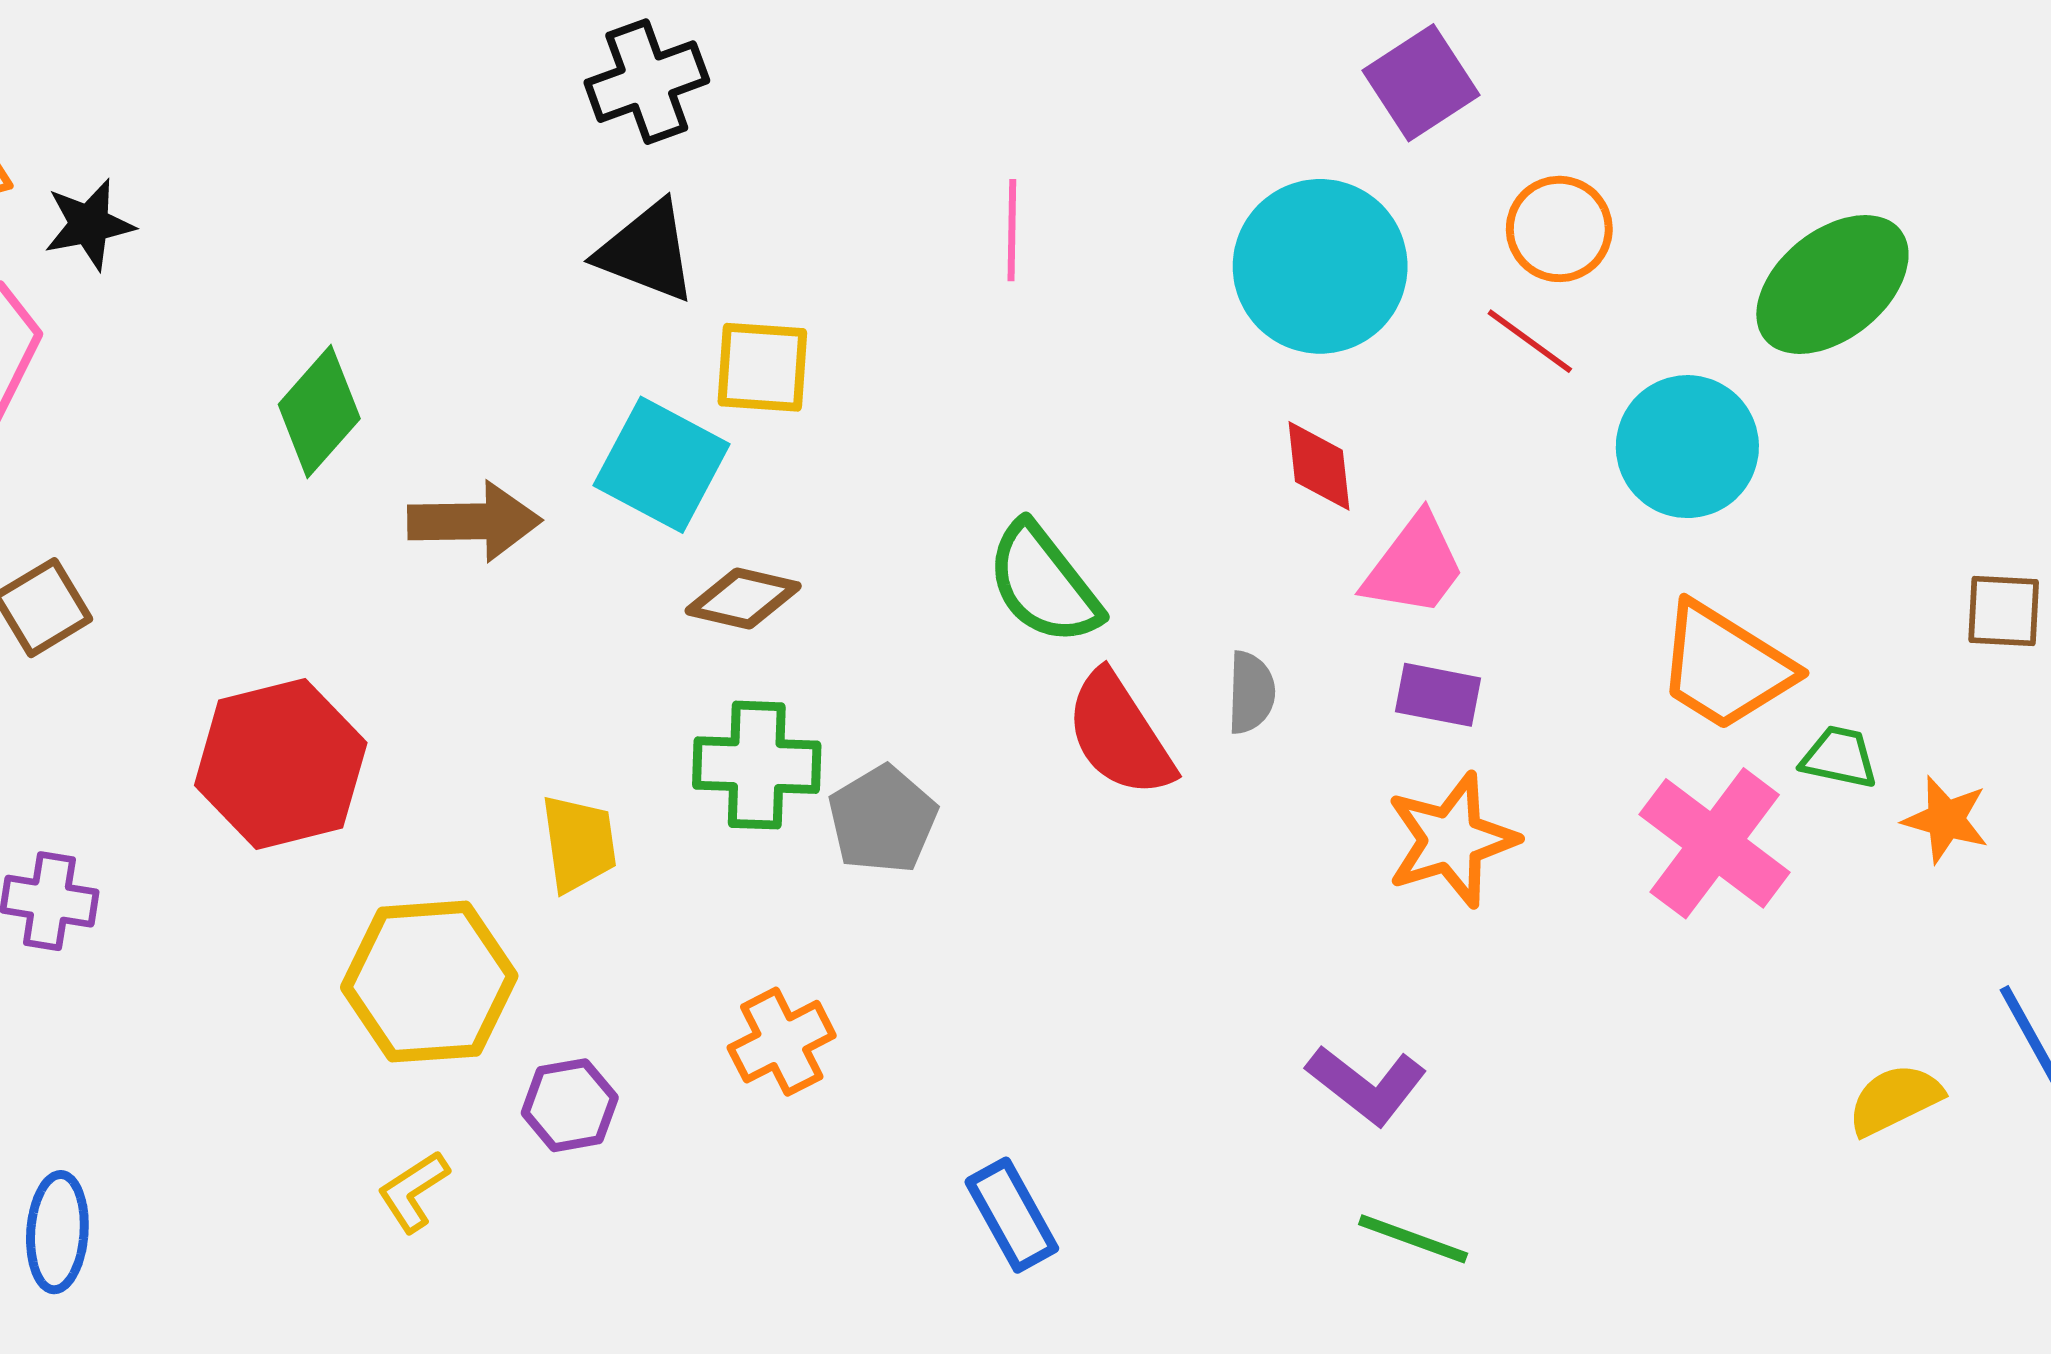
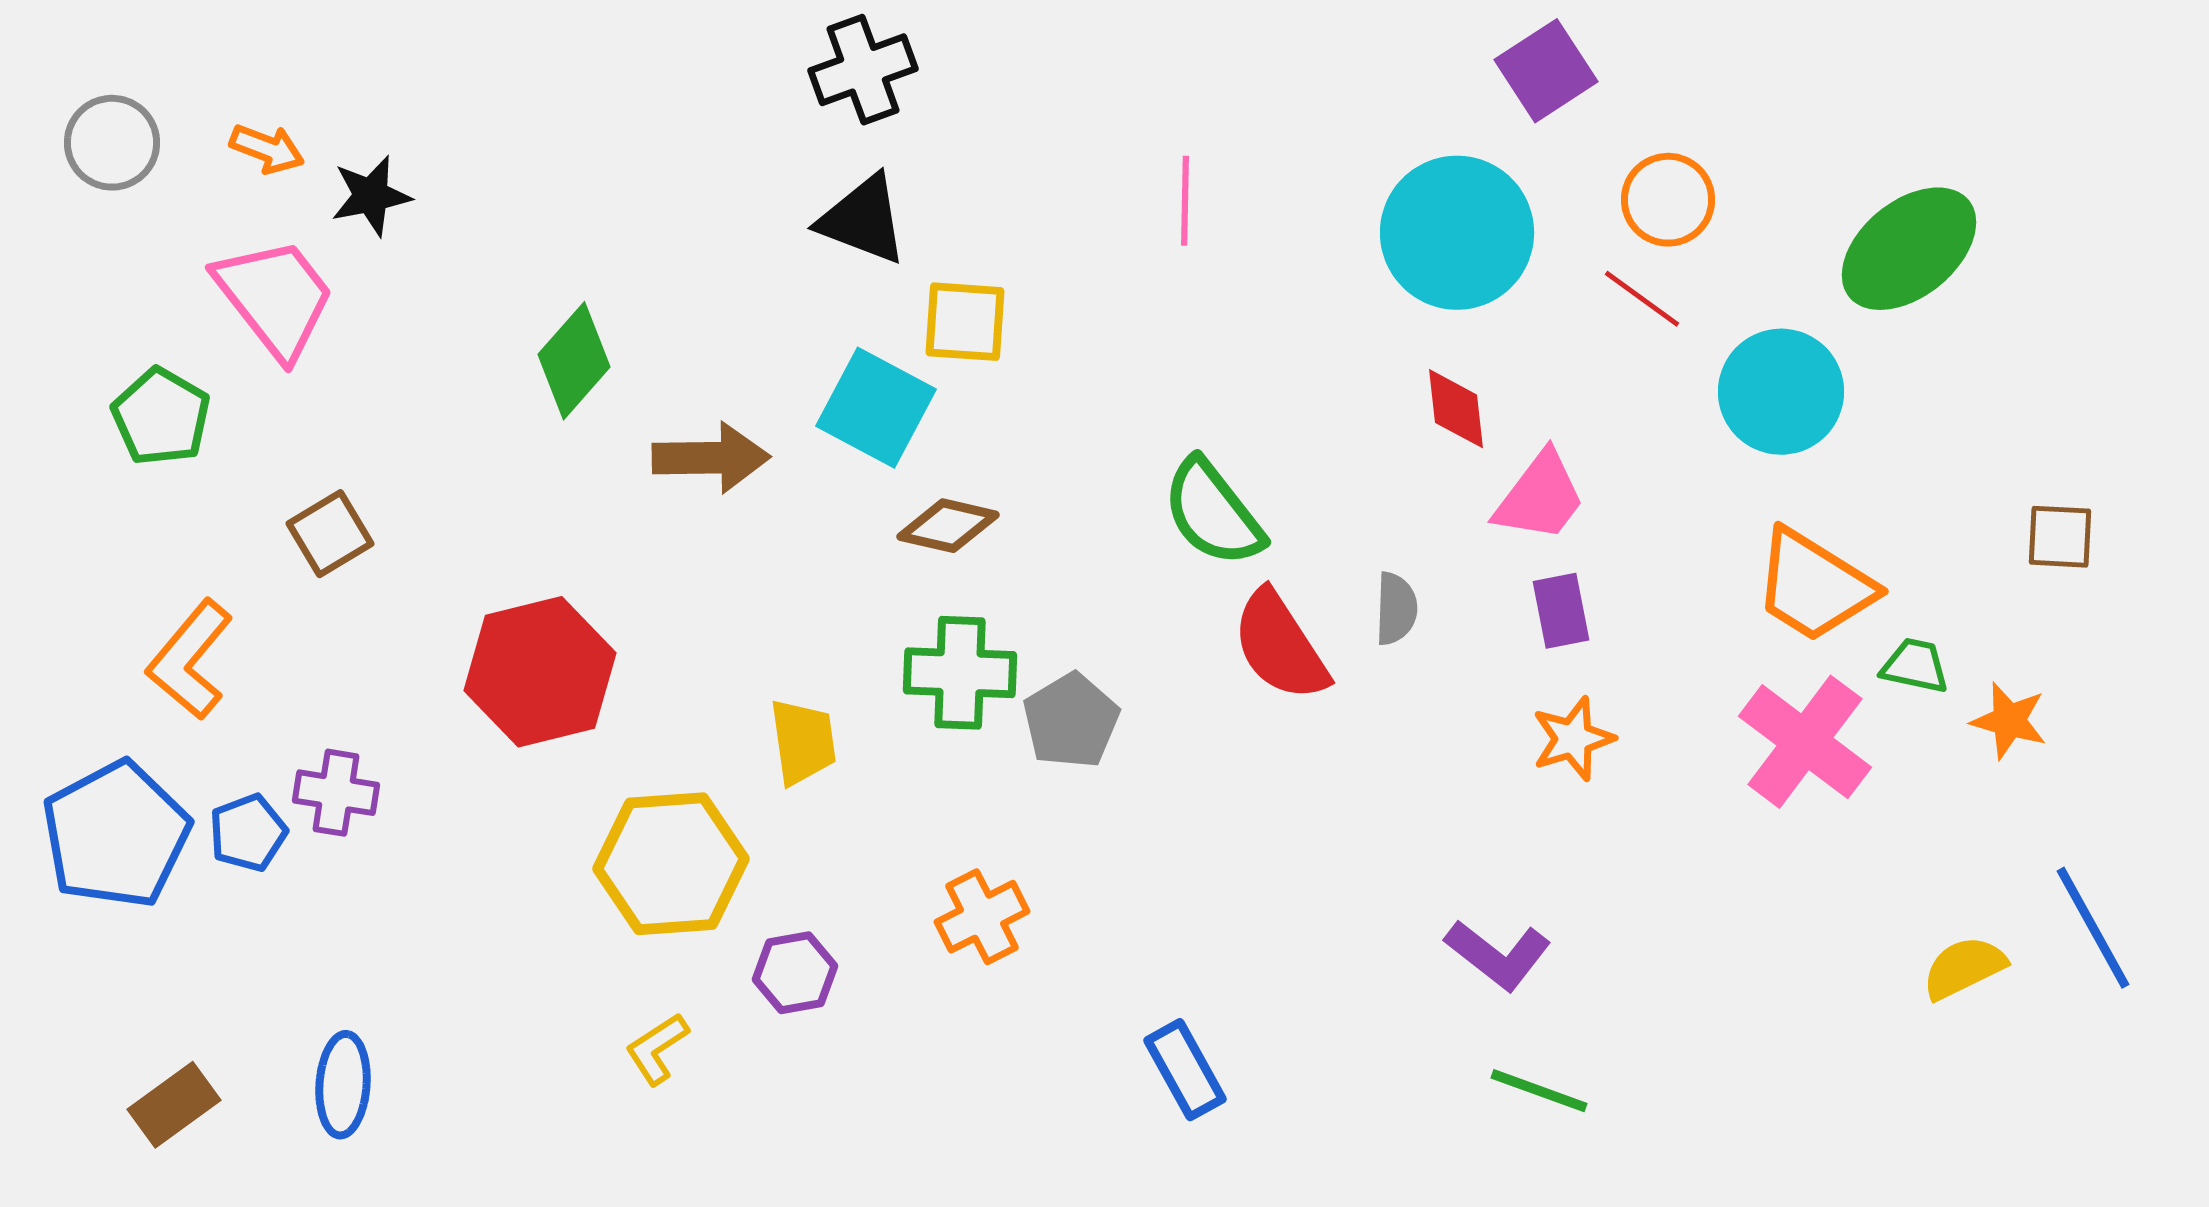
purple rectangle: (1438, 695) -> (1561, 611), turned 68
orange star: (1452, 840) -> (1573, 739), size x0.7

